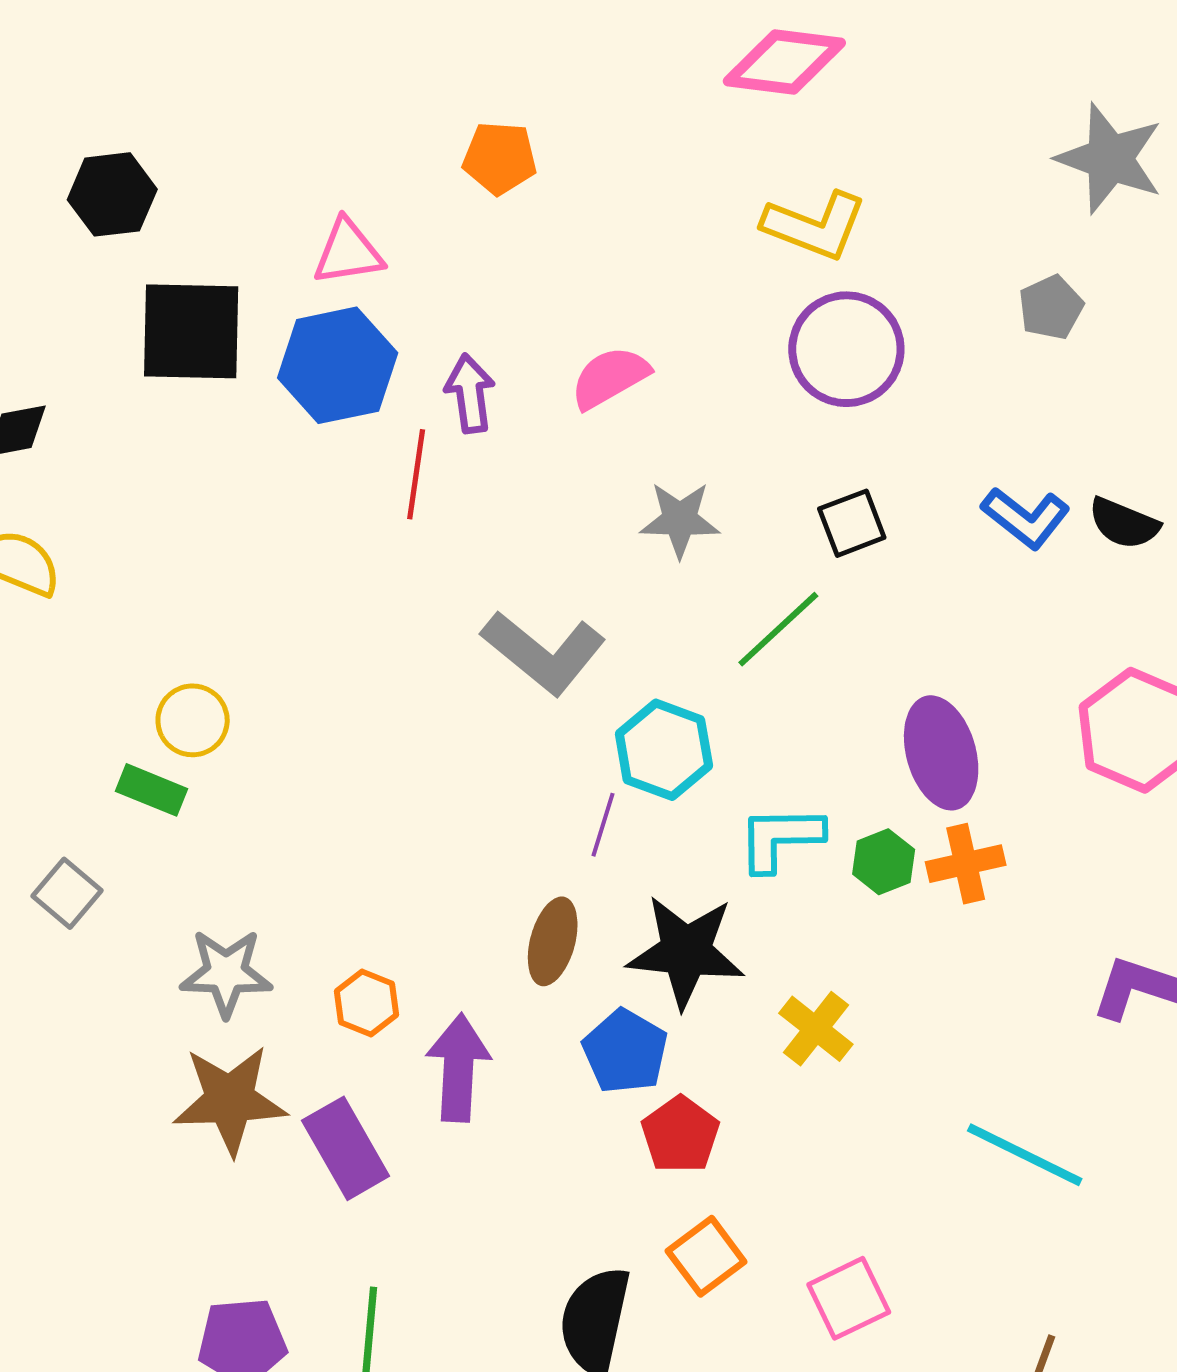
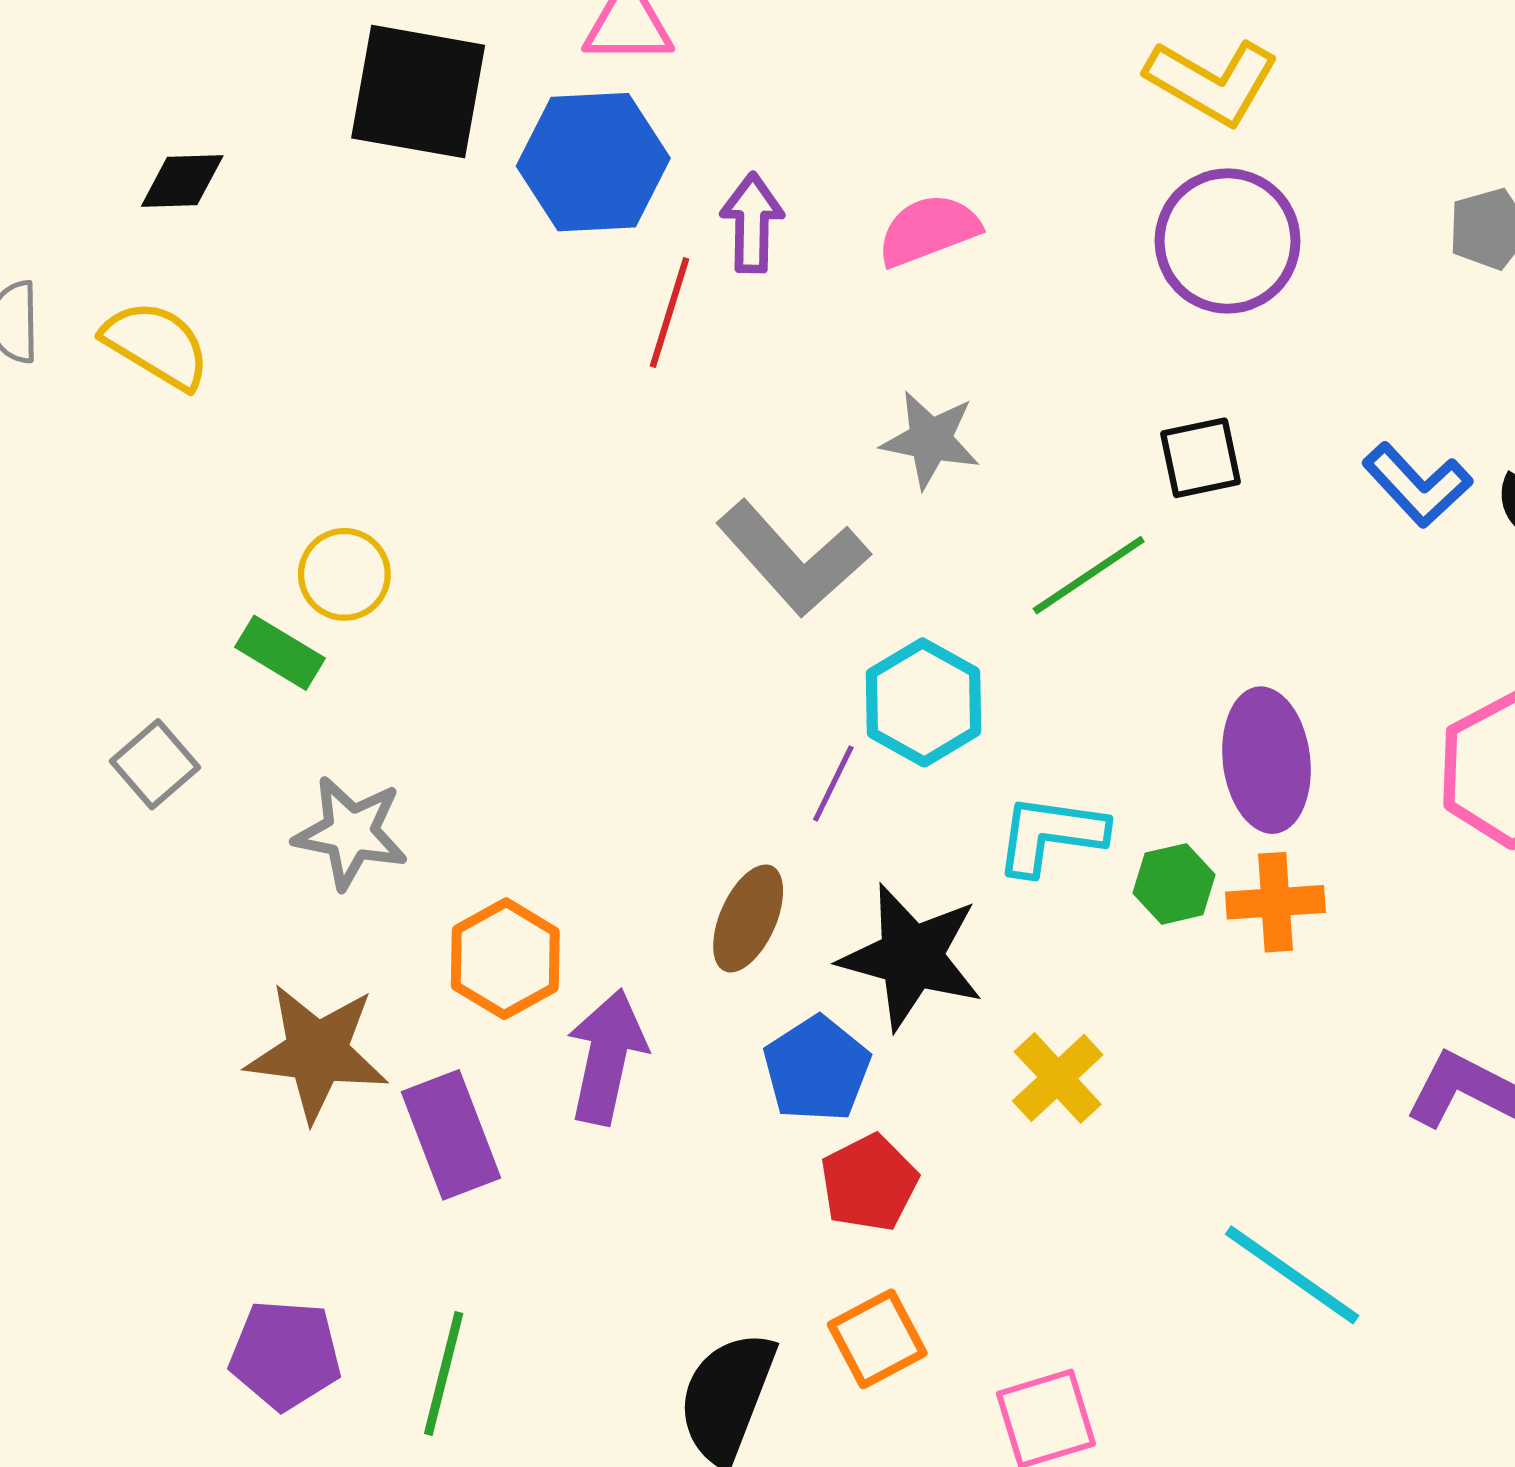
gray star: (680, 520) -> (930, 440), moved
gray star: (226, 973) -> (351, 833), moved
orange hexagon: (366, 1003) -> (505, 959), size x1.4

